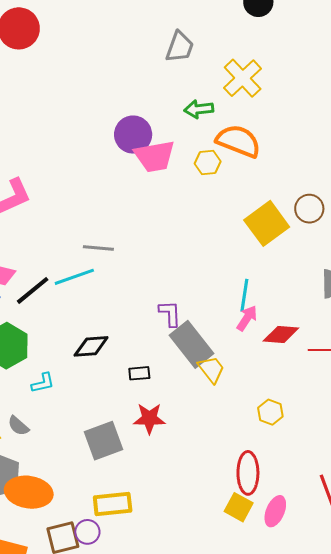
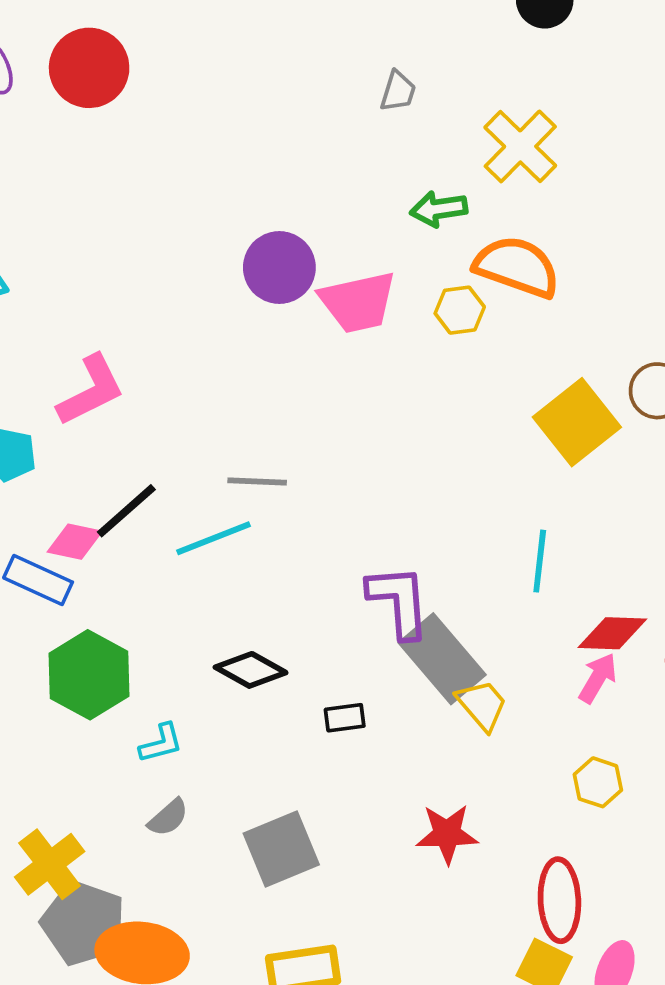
gray trapezoid: (180, 47) -> (398, 91), size x0.7
purple circle: (133, 135) -> (279, 268), moved
black line: (33, 290) -> (126, 511), moved
purple L-shape: (170, 314) -> (399, 601), size x1.5
pink arrow: (247, 318) -> (598, 678), moved
black diamond: (91, 346) -> (251, 670), turned 36
red star: (149, 418) -> (447, 834), moved
gray semicircle: (18, 426) -> (168, 818), moved, turned -80

